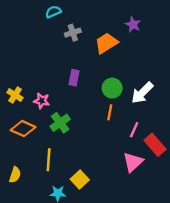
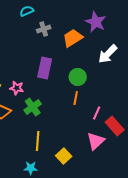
purple star: (133, 25) -> (96, 22), size x1.5
purple rectangle: (74, 78) -> (45, 68), size x1.5
white arrow: (142, 93) -> (108, 54), moved
yellow line: (49, 160) -> (38, 141), moved
yellow square: (80, 179) -> (64, 156), moved

